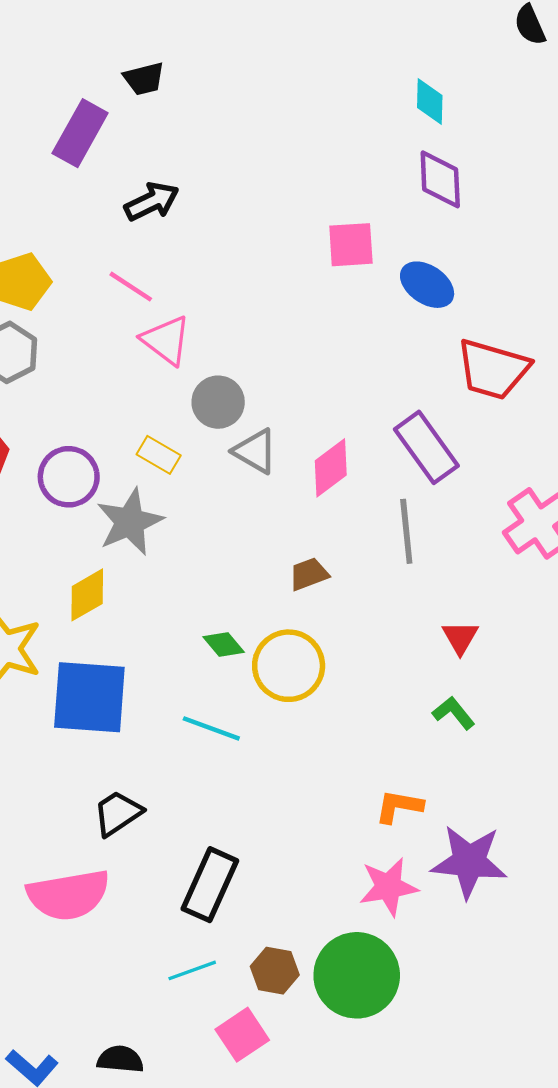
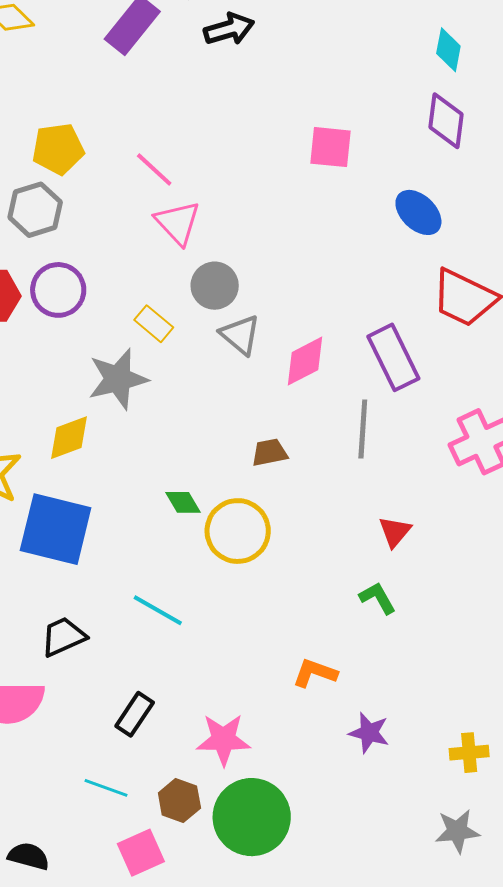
black arrow: (152, 202) -> (229, 29), moved
pink square: (351, 245) -> (331, 147), moved
purple circle: (69, 477) -> (58, 290), moved
cyan line: (211, 728) -> (158, 610), moved
purple star: (469, 862) -> (369, 733), size x0.6
black rectangle: (210, 885) -> (135, 714), size x0.7
pink star: (388, 887) -> (223, 740), moved
cyan line: (192, 970) -> (106, 788), turned 30

